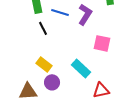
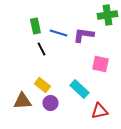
purple L-shape: (85, 14) -> (83, 35), turned -115
brown triangle: (28, 91) -> (22, 101), moved

